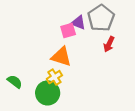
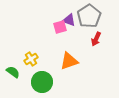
orange triangle: (61, 57) -> (69, 61), moved, turned -36
yellow cross: (54, 77) -> (31, 59), moved

